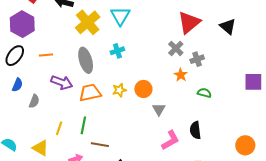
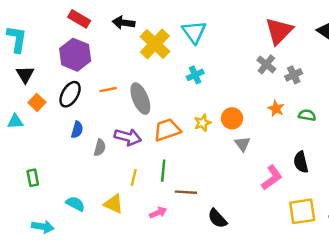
gray ellipse: (86, 60) -> (140, 99), moved
orange star: (181, 75) -> (276, 109), moved
purple arrow: (62, 82) -> (128, 137), moved
gray triangle: (159, 109) -> (243, 144), moved

